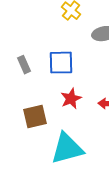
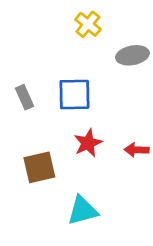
cyan triangle: (67, 149) -> (83, 211), size x0.7

